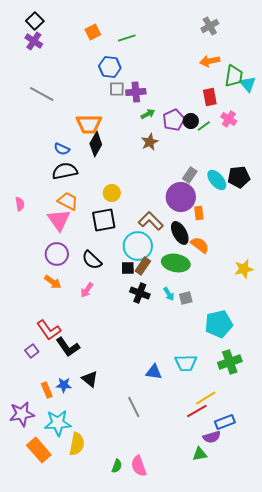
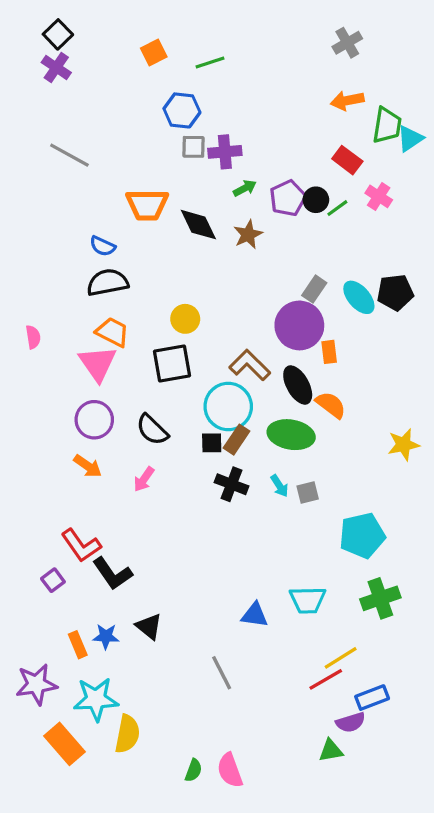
cyan triangle: (248, 84) -> (410, 139), turned 36
red rectangle: (210, 97) -> (347, 160), turned -42
black diamond: (96, 144) -> (198, 225), moved, turned -55

